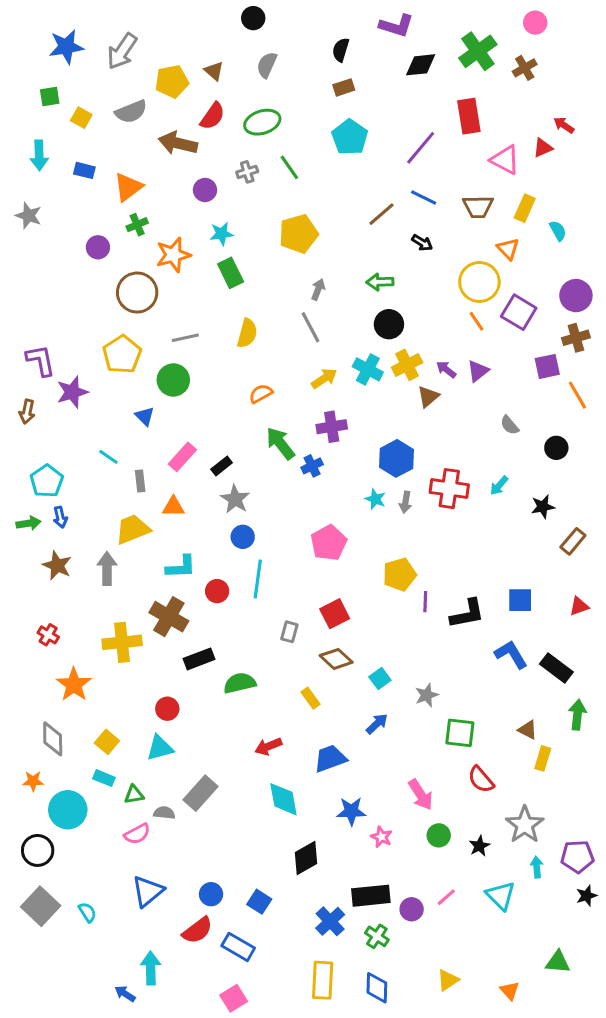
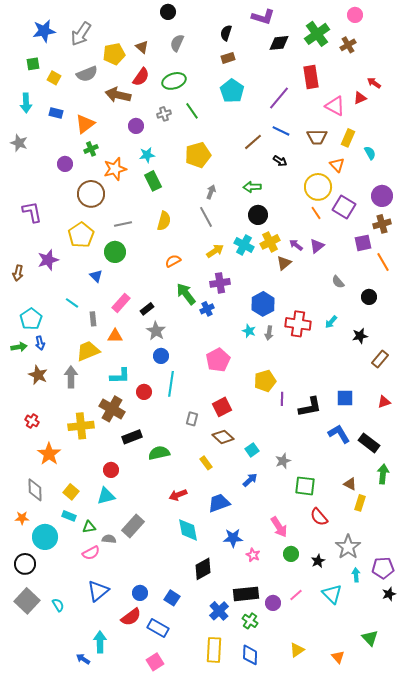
purple L-shape: (41, 360) -> (32, 212), moved
green triangle: (558, 962) -> (370, 638), turned 42

